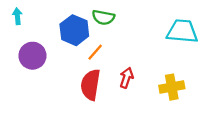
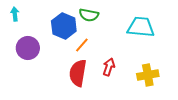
cyan trapezoid: (182, 31) -> (141, 27), moved

